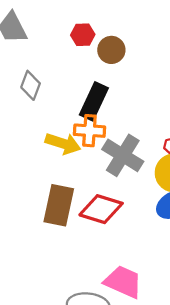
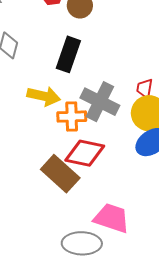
orange cross: (89, 131) -> (72, 117), moved
brown rectangle: (59, 205) -> (60, 174), moved, turned -54

